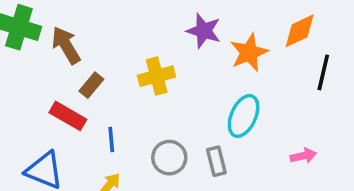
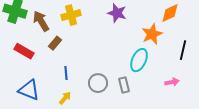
orange star: (249, 53) -> (152, 34), moved
black line: (323, 72) -> (183, 50), moved
yellow cross: (157, 76) -> (71, 15), moved
red rectangle: (68, 116) -> (24, 51), moved

